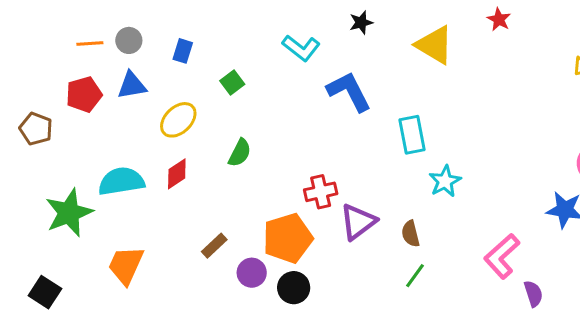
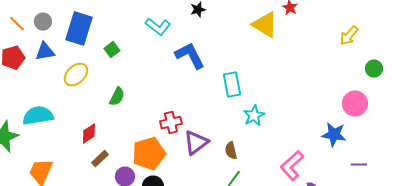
orange line: (90, 43) -> (17, 24), turned 48
yellow triangle: (434, 45) -> (265, 25), moved
blue rectangle: (183, 51) -> (79, 29), size x2.0
red diamond: (177, 174) -> (89, 134), moved

